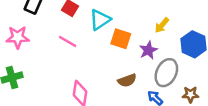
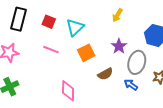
yellow arrow: (162, 25) -> (117, 15), moved
orange square: (121, 39) -> (86, 53), moved, turned -36

